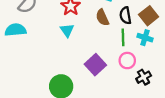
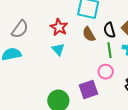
pink circle: (127, 61) -> (106, 72), moved
purple square: (95, 65) -> (88, 90), moved, turned 30

